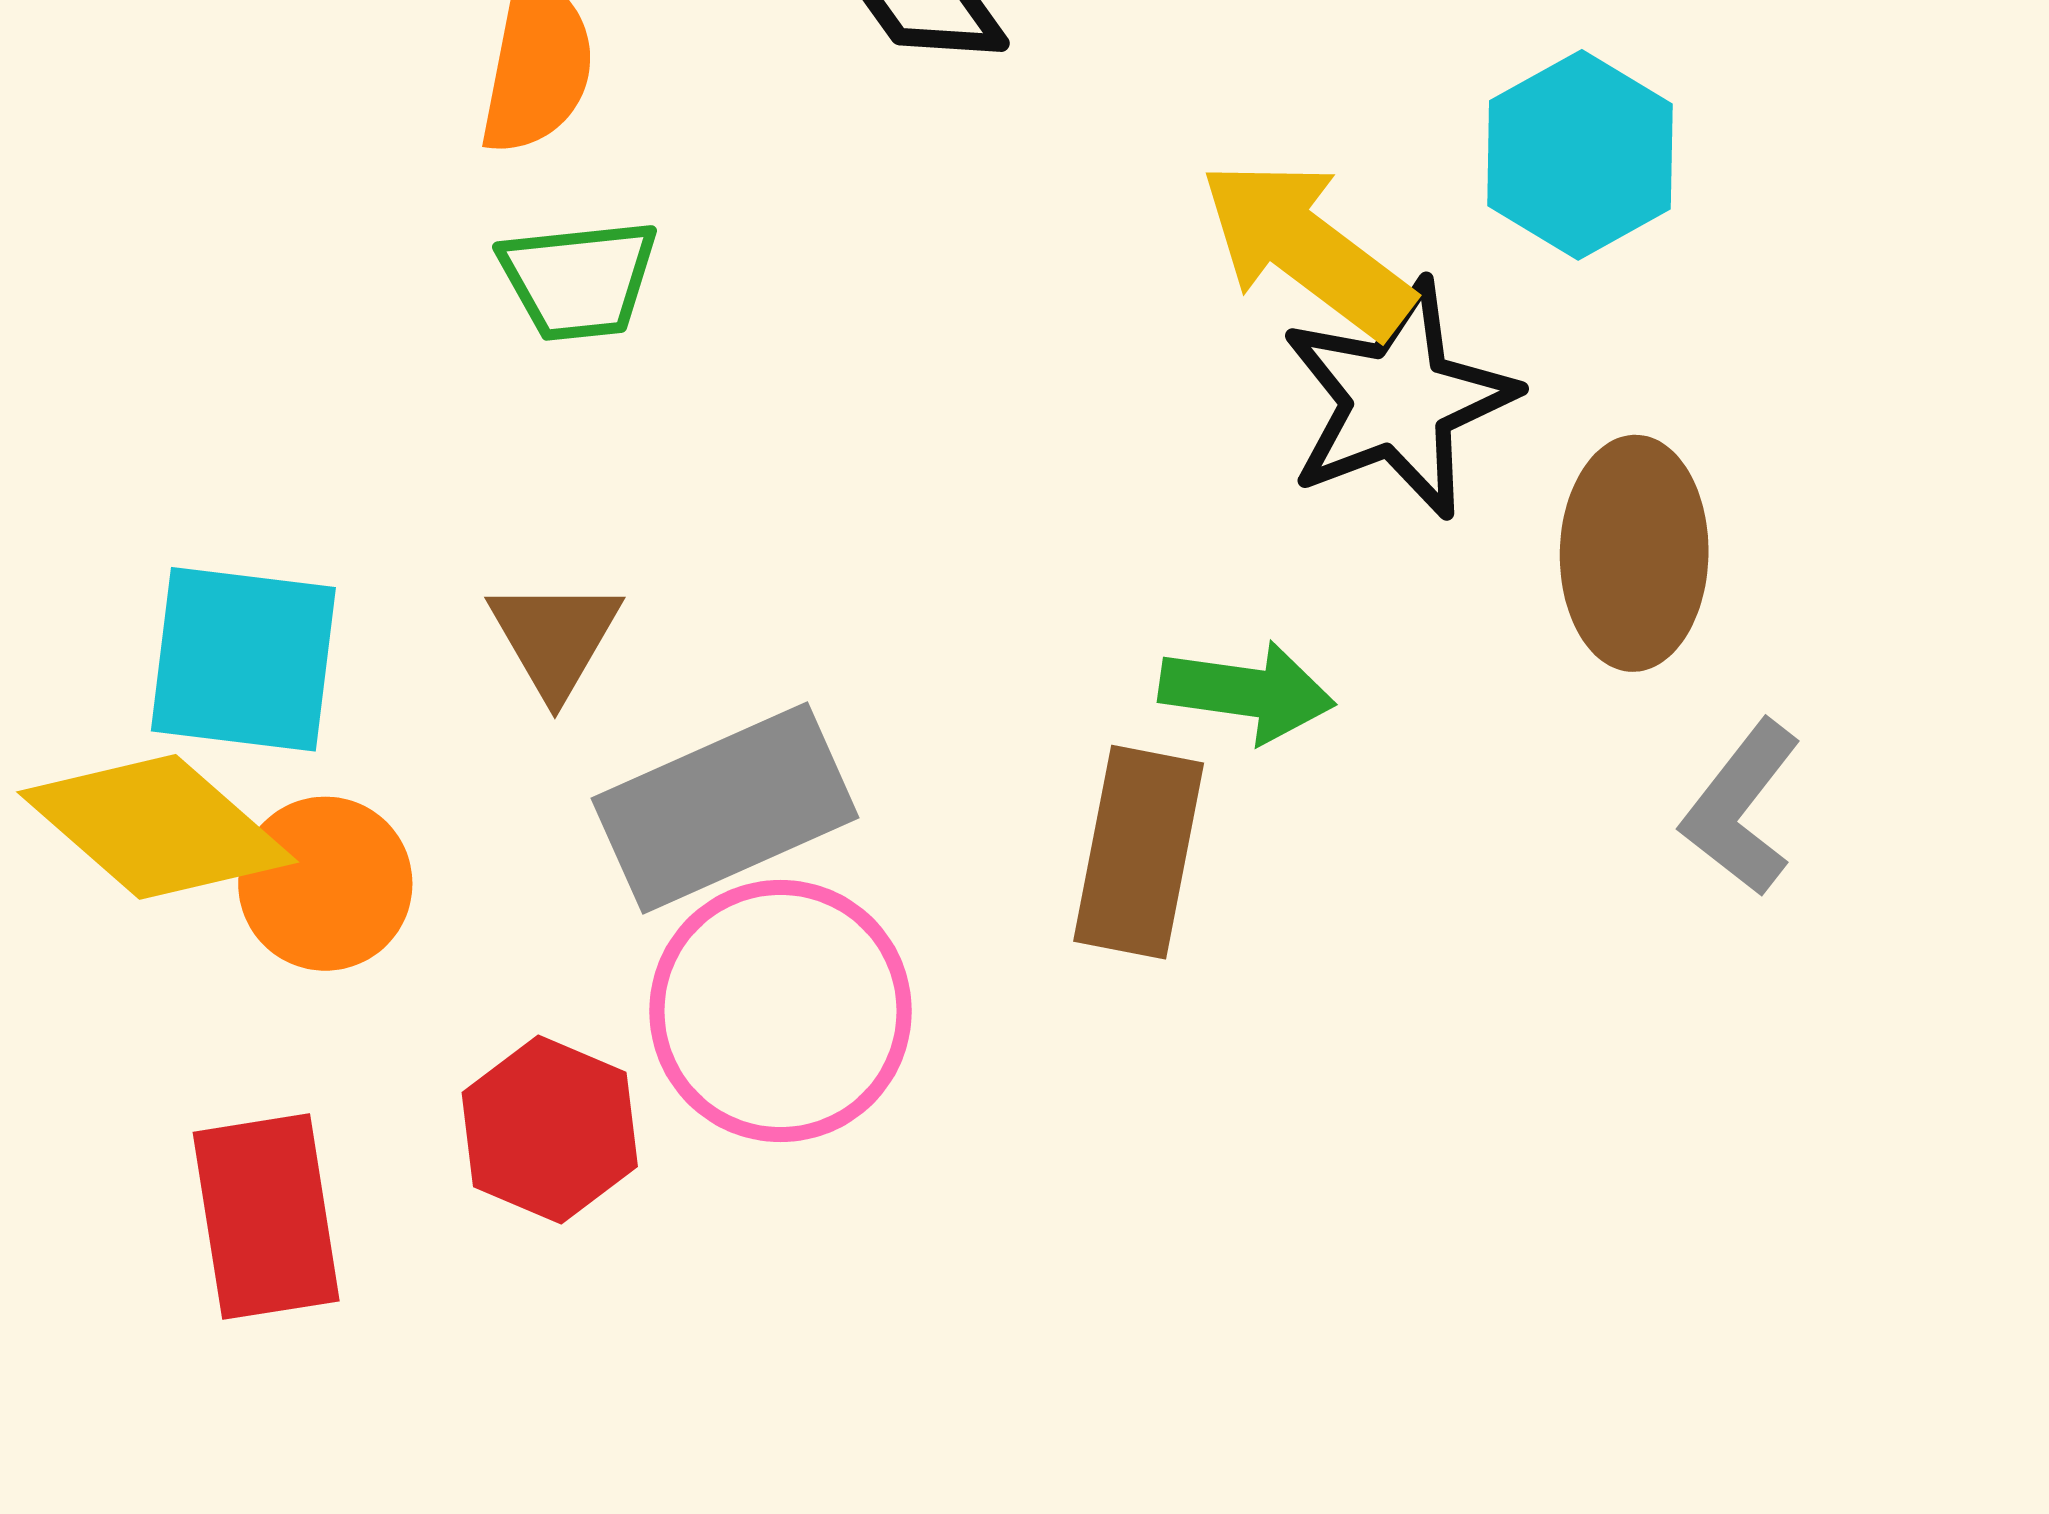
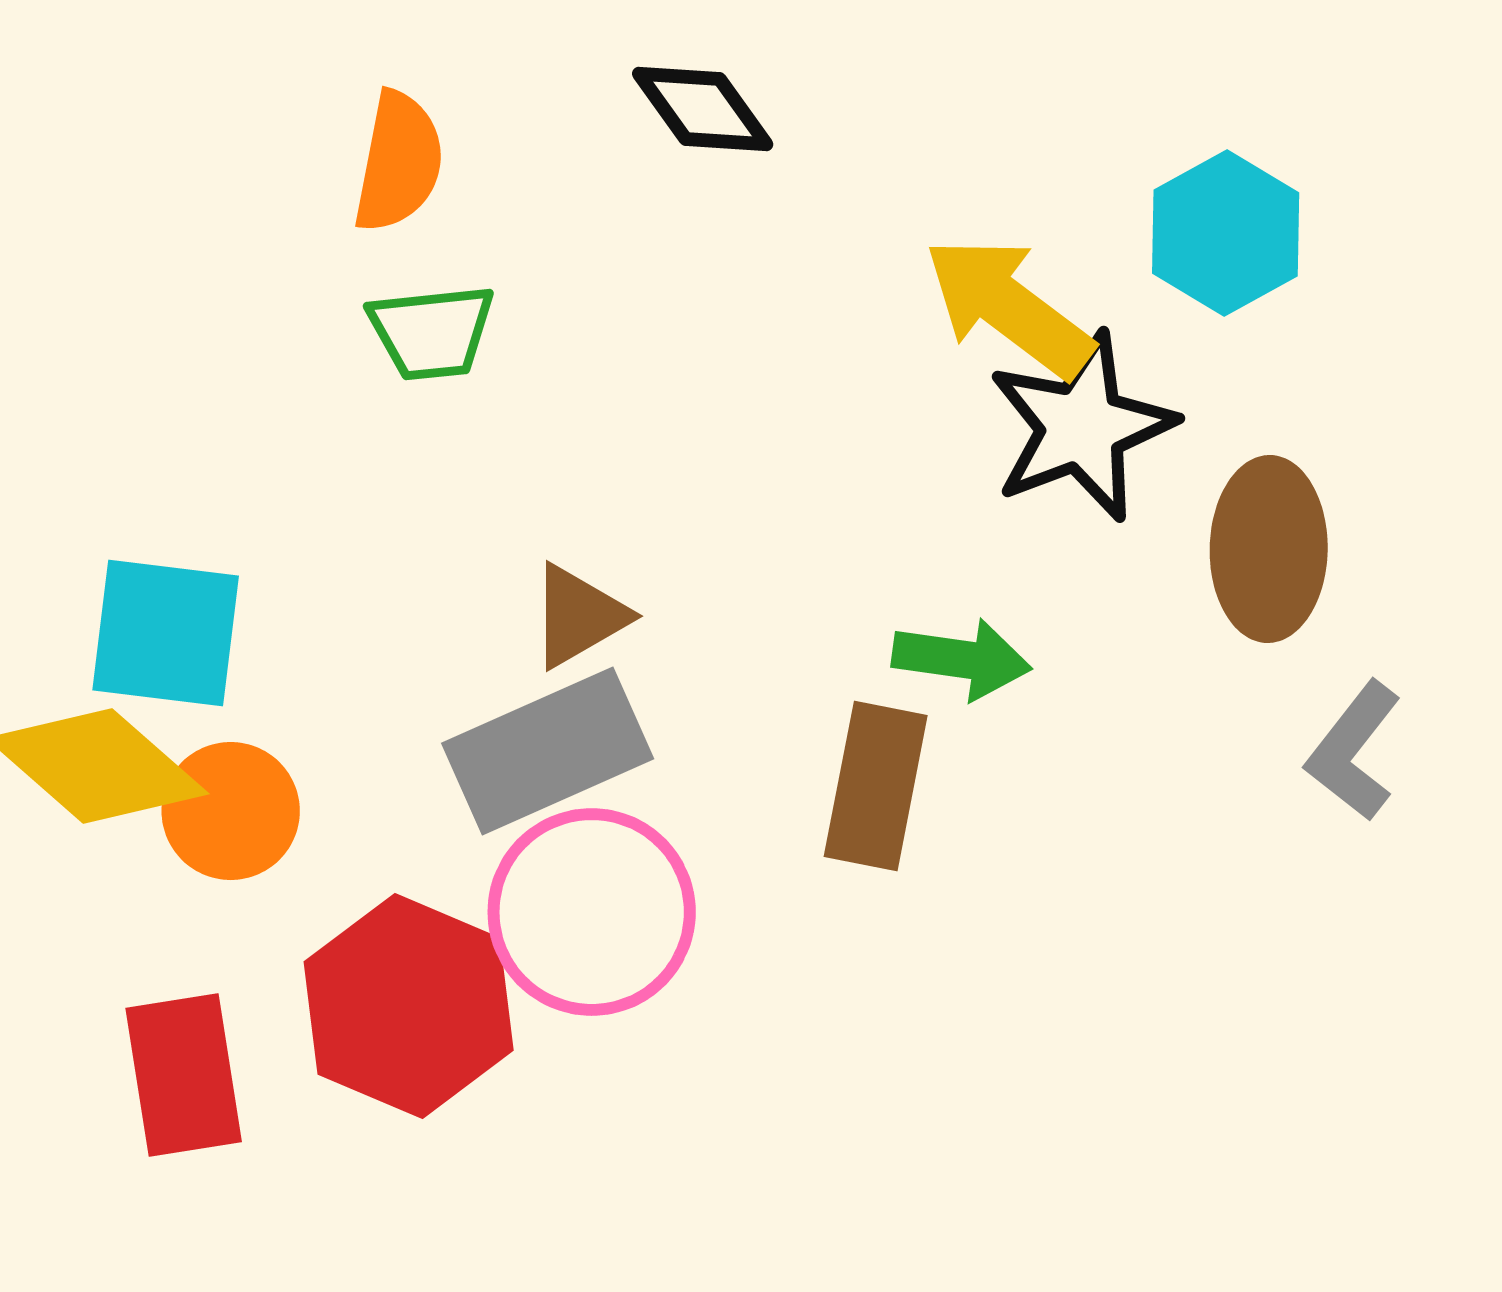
brown triangle: (555, 638) -> (579, 616), moved, turned 30
red hexagon: (550, 1130) -> (409, 1006), size x1.5

